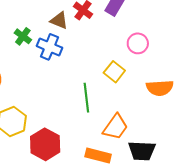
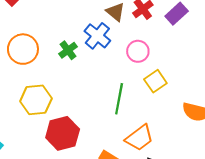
green cross: (23, 36) -> (68, 50), moved
pink circle: (138, 43) -> (138, 51), moved

